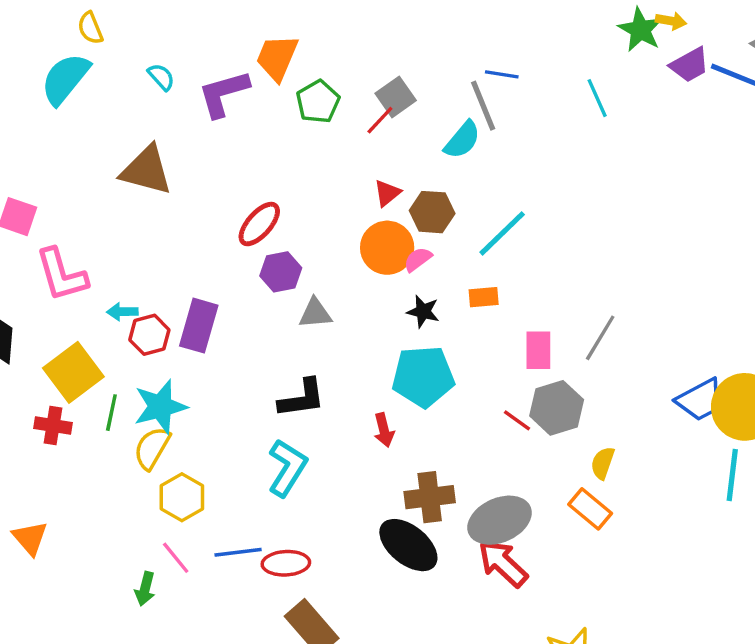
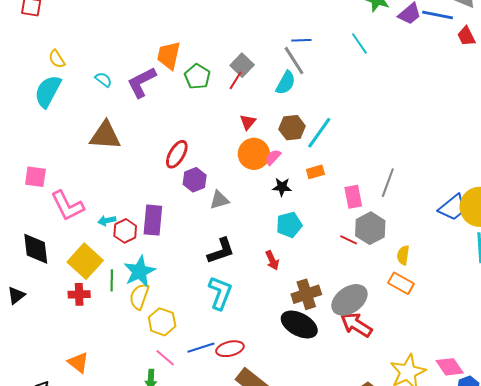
brown hexagon: (432, 212) -> (292, 128), moved
cyan pentagon: (423, 376) -> (289, 225), size x0.7

